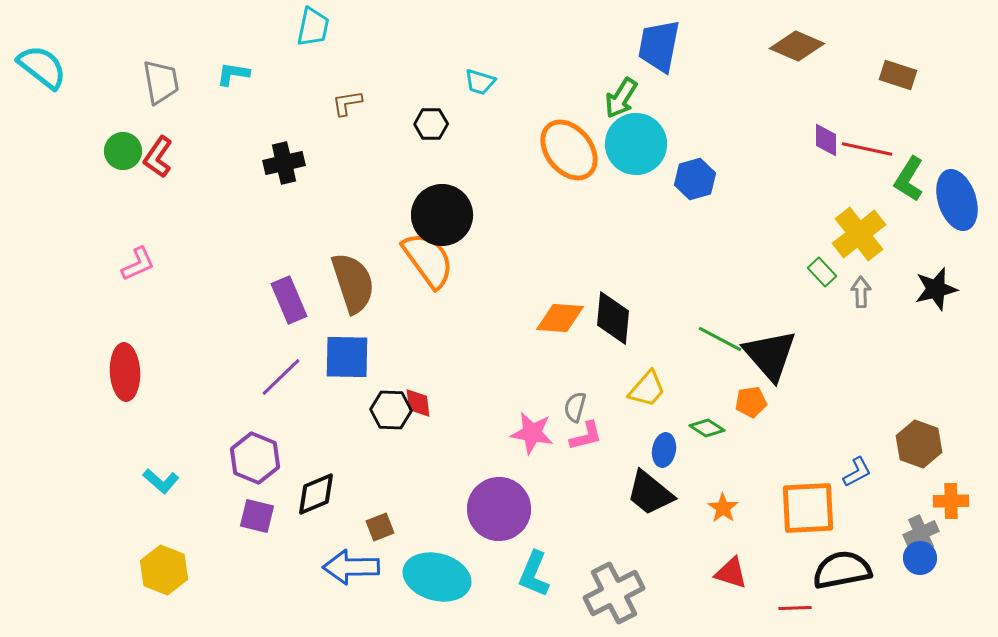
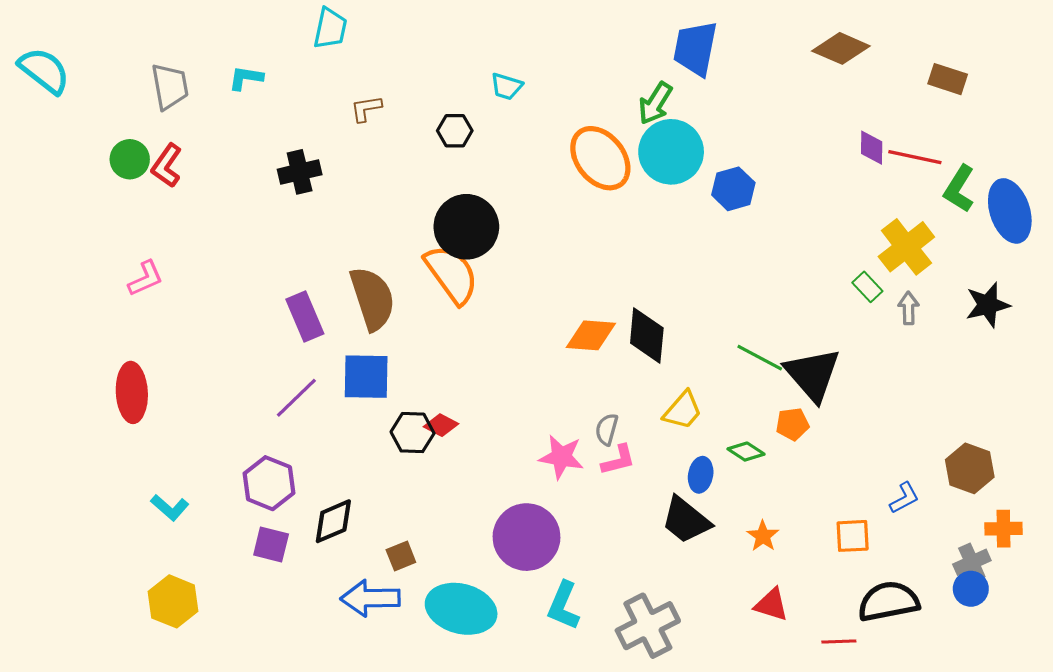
red diamond: (418, 403) -> (441, 425), turned -56
orange square: (808, 508) -> (853, 536), size x0.6

